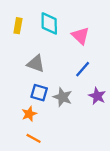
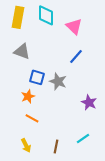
yellow rectangle: (18, 26) -> (18, 17), size x1.5
gray triangle: (36, 64) -> (22, 51), moved
purple star: (97, 96) -> (89, 102), moved

